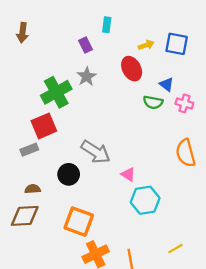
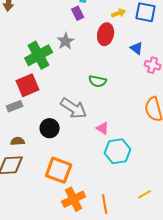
purple rectangle: (85, 45) -> (78, 13), moved
red ellipse: (132, 69) -> (106, 34), turned 40
green semicircle: (153, 102) -> (98, 81), moved

